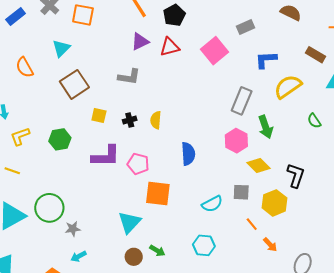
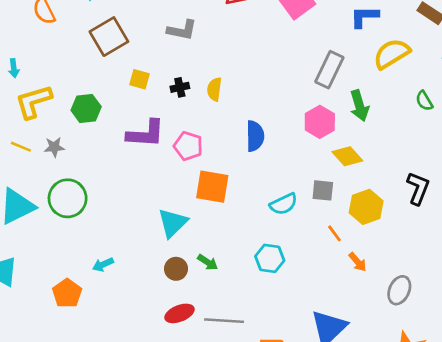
yellow L-shape: (20, 136) -> (33, 102), size x1.4
black L-shape: (296, 176) -> (418, 188), moved
gray star: (73, 229) -> (54, 147), moved

